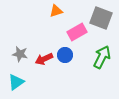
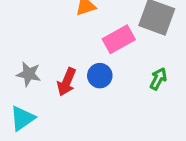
green arrow: (102, 57) -> (158, 79), size x0.6
red arrow: (44, 59) -> (67, 82), turned -42

